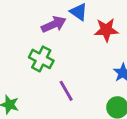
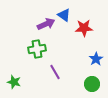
green cross: (41, 59) -> (37, 49), turned -36

